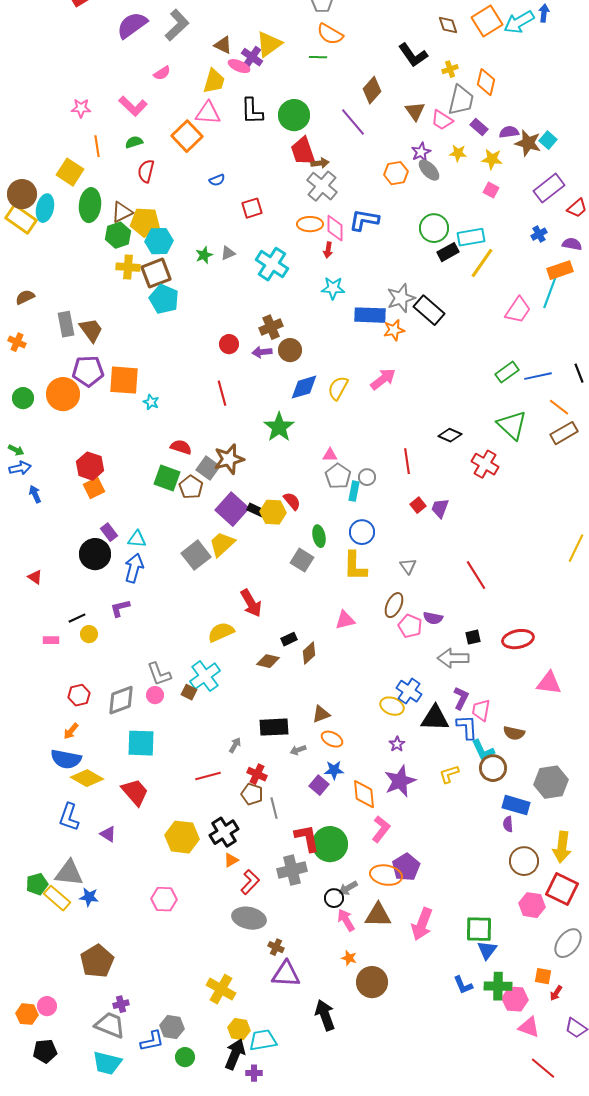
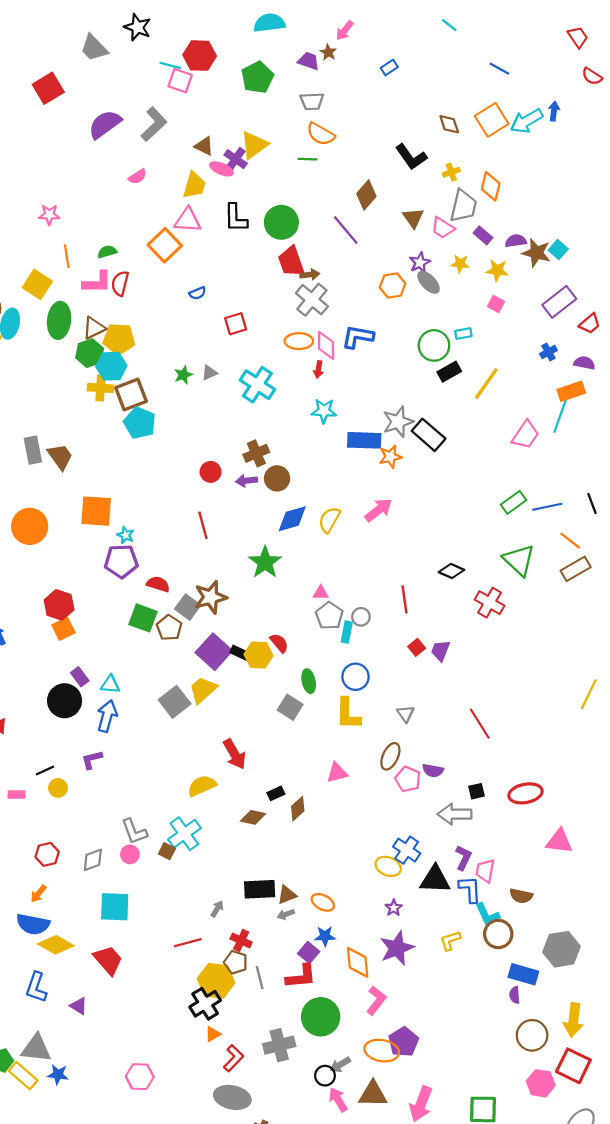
pink L-shape: (133, 106) -> (97, 282), moved, turned -44
cyan rectangle: (471, 237) -> (463, 333), moved, size x0.6
cyan hexagon: (159, 241) -> (111, 366), moved
purple pentagon: (88, 371) -> (121, 561), moved
gray diamond: (121, 700) -> (93, 860), size x0.7
brown triangle: (321, 714) -> (287, 895), moved
yellow hexagon: (182, 837) -> (216, 981), moved
red L-shape: (307, 838) -> (301, 976), moved, turned 96

